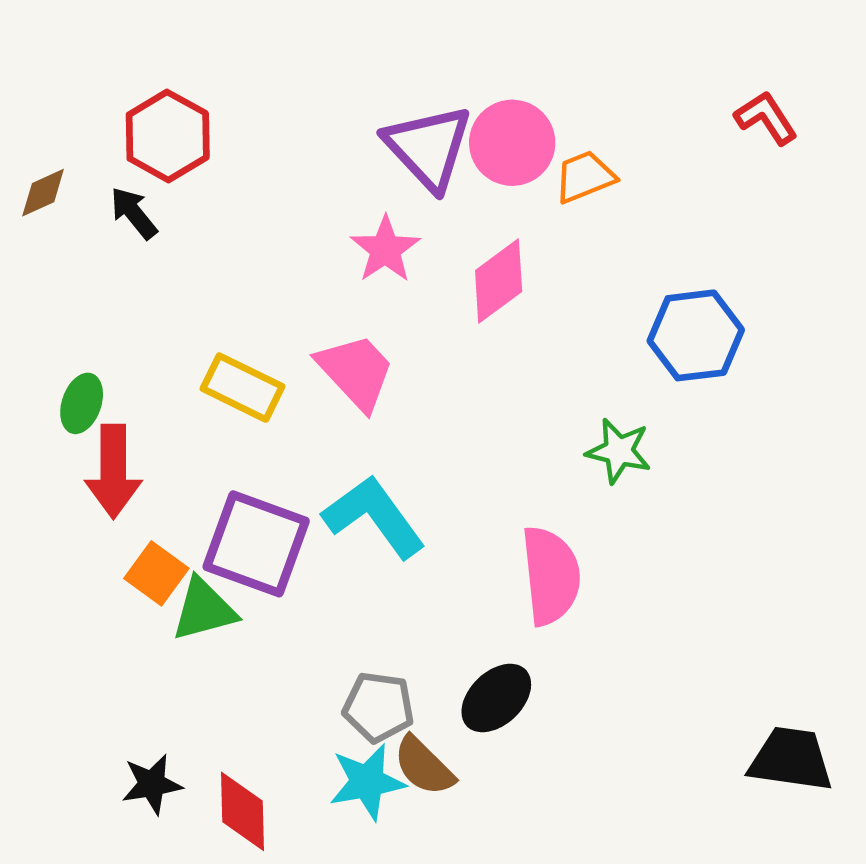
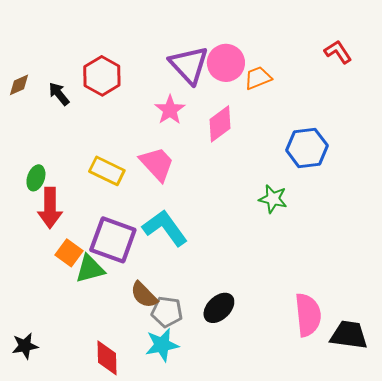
red hexagon: (168, 136) -> (102, 76), moved
pink semicircle: (551, 576) -> (308, 315), moved
brown semicircle: (424, 766) -> (144, 295), moved
black star: (152, 784) -> (25, 346), moved

